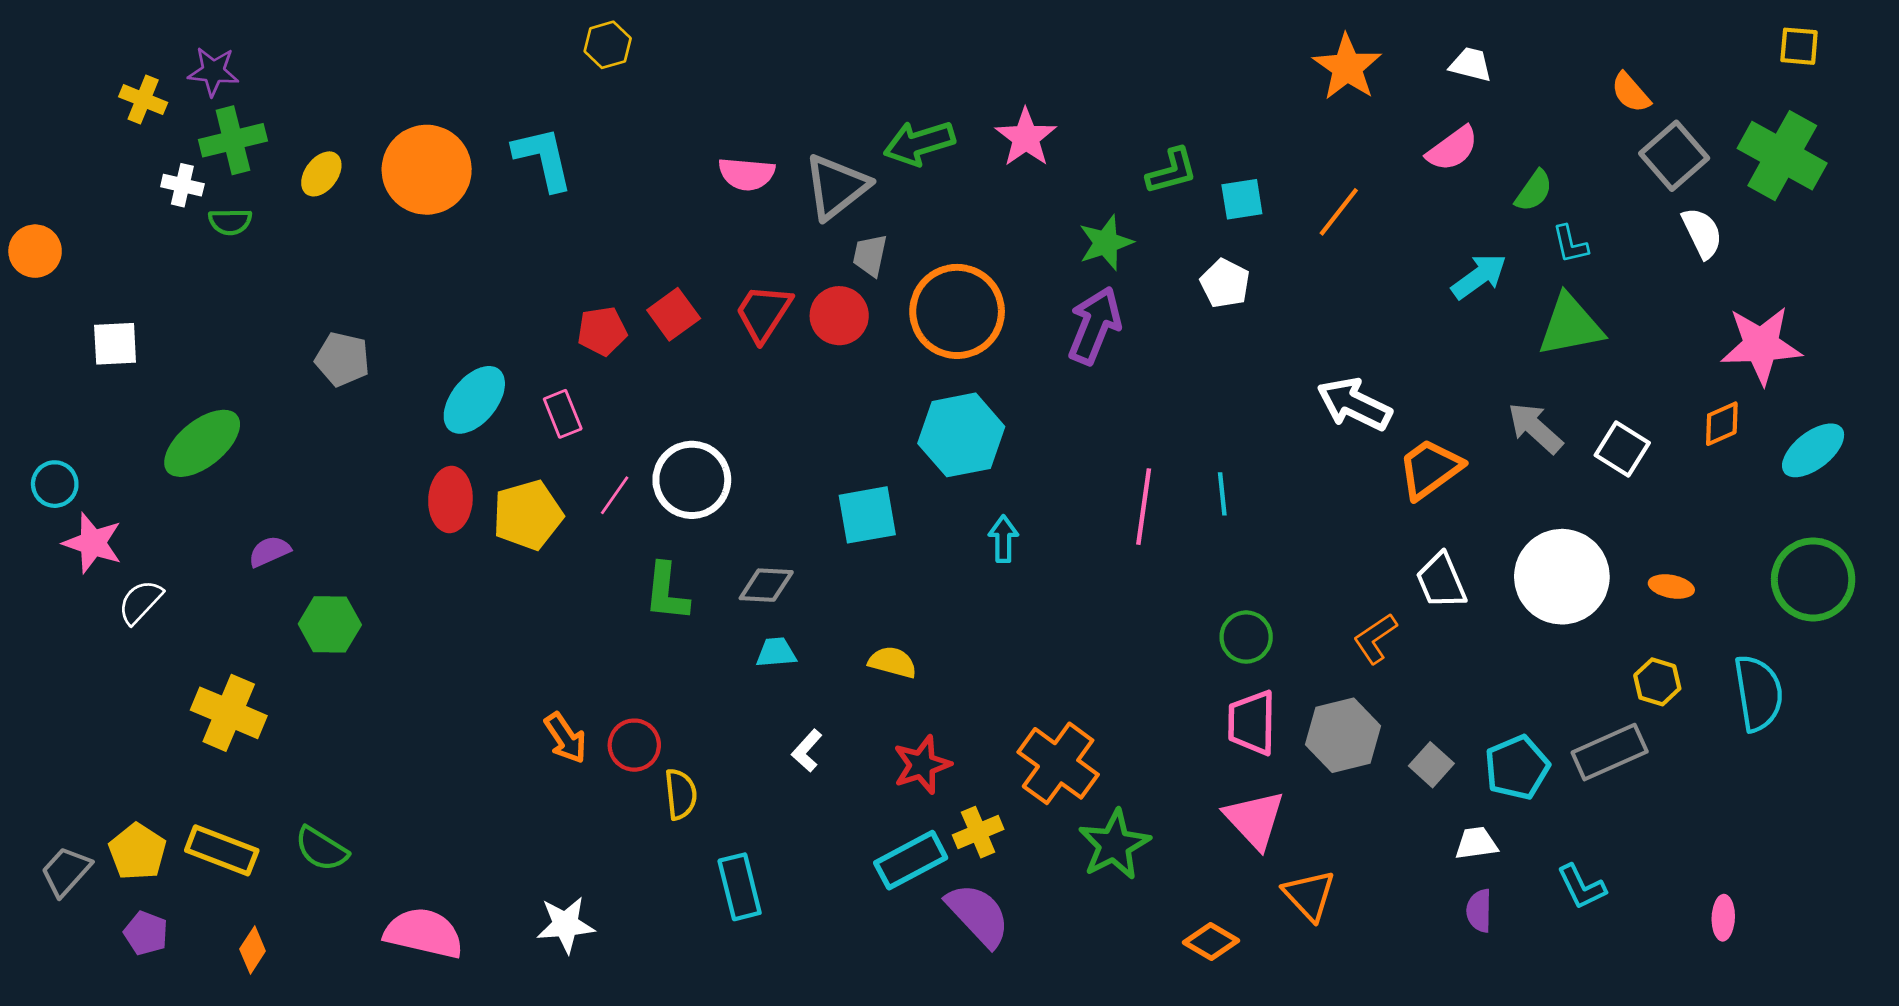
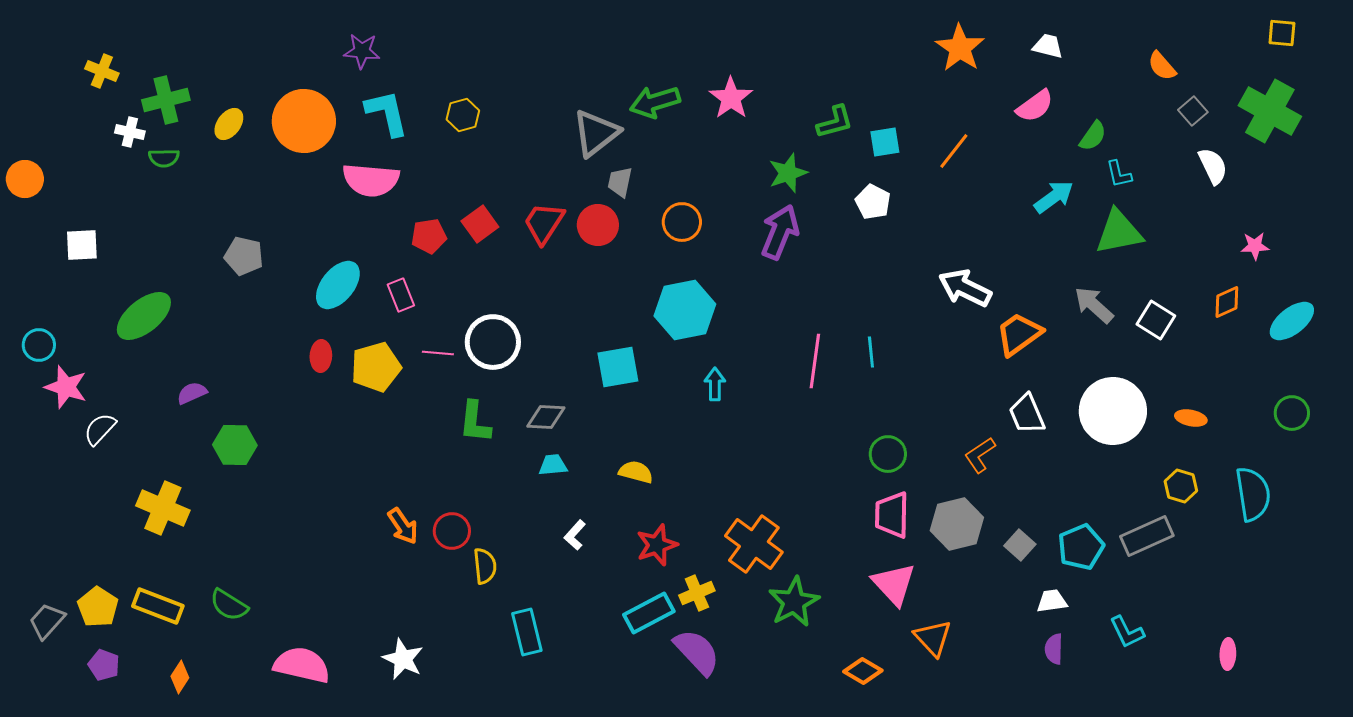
yellow hexagon: (608, 45) -> (463, 115), moved
purple star: (213, 71) -> (362, 51), moved
gray square: (1674, 156) -> (1193, 111), size x0.6
pink semicircle: (747, 174) -> (371, 180), moved, size x1.4
orange circle: (957, 311) -> (682, 222), size x0.6
pink star: (1761, 345) -> (1255, 246), size x0.5
pink line: (615, 495) -> (438, 353), turned 60
red ellipse: (450, 499) -> (321, 356), size x0.7
green circle: (1813, 579) -> (1292, 413), size x0.6
white star: (566, 925) -> (403, 659), turned 30

